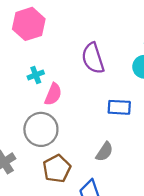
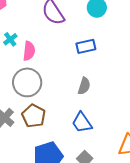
brown pentagon: (57, 169) -> (34, 116), moved

